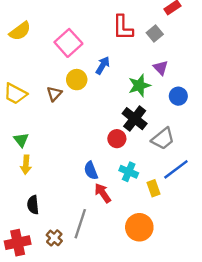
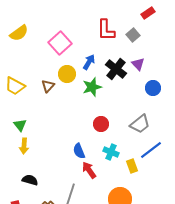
green star: (139, 85) -> (92, 87), moved
black cross: (135, 119) -> (116, 69), moved
black semicircle: (33, 205) -> (30, 180), turned 112

